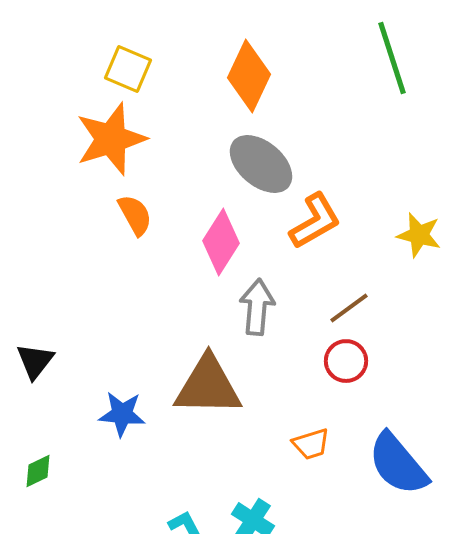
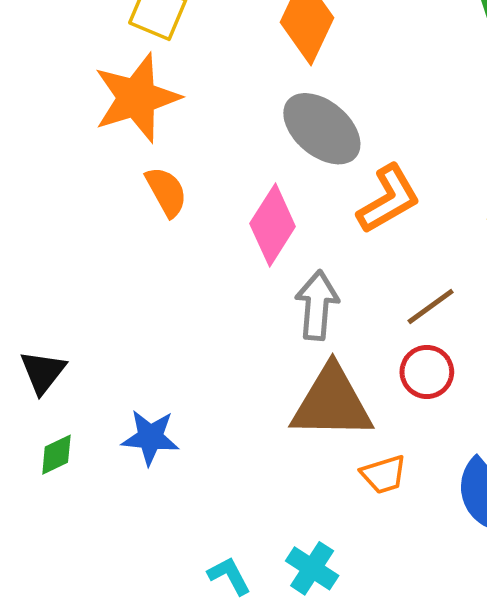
brown triangle: (208, 386) -> (332, 403), moved
green diamond: (38, 471) -> (56, 455), moved

